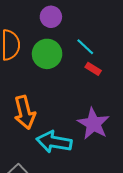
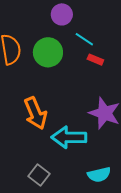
purple circle: (51, 17) -> (62, 14), moved

